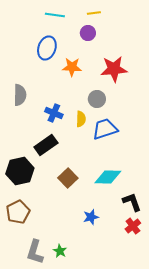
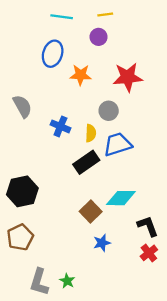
gray semicircle: (20, 95) -> (22, 106), turned -30
black rectangle: (46, 145) -> (86, 162), moved
brown square: (68, 178) -> (91, 212), moved

